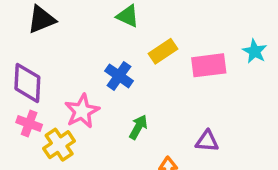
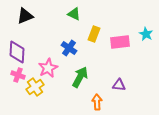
yellow rectangle: (163, 51) -> (94, 34), turned -35
green arrow: (138, 127) -> (80, 77), size x1.5

